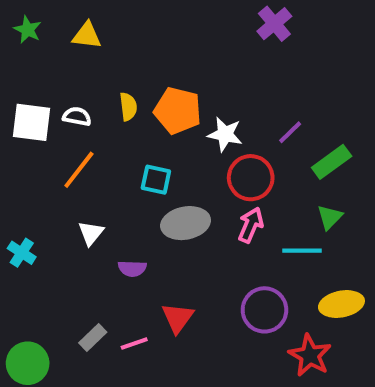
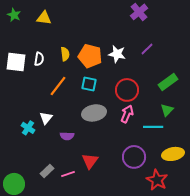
white semicircle: (77, 116) -> (39, 59), turned 88
purple line: (290, 132) -> (147, 49), moved
white star: (225, 134) -> (117, 54), moved
orange line: (79, 170) -> (58, 86), moved
cyan square: (156, 180) -> (89, 84), moved
cyan cross: (22, 253) -> (28, 128), moved

